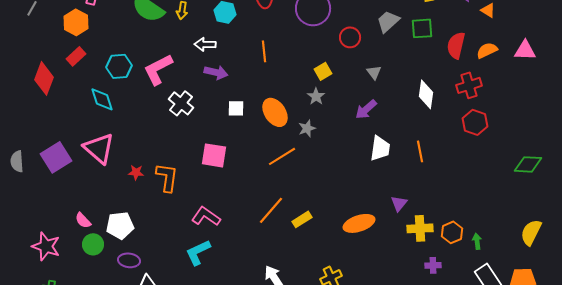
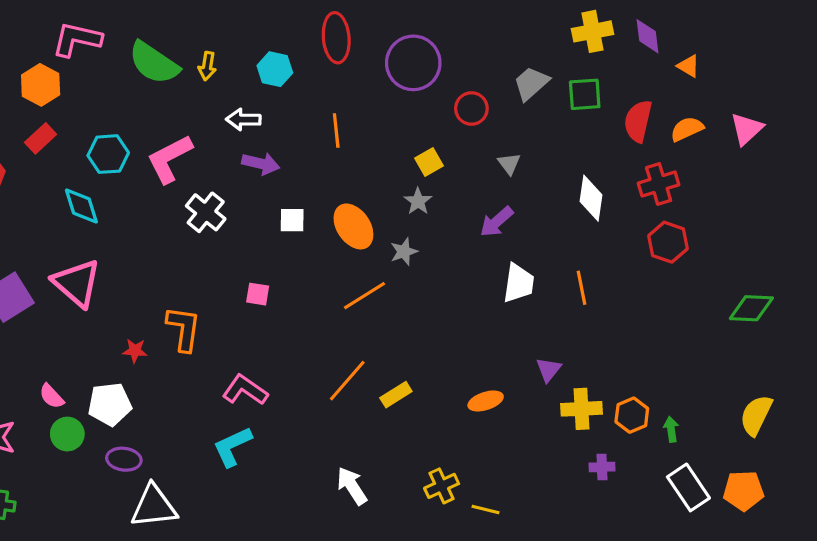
pink triangle: (525, 50) -> (747, 129), turned -45
pink square: (214, 155) -> (258, 294), size x0.6
red star: (136, 172) -> (135, 351), moved
orange ellipse: (359, 223) -> (486, 401), size x0.7

